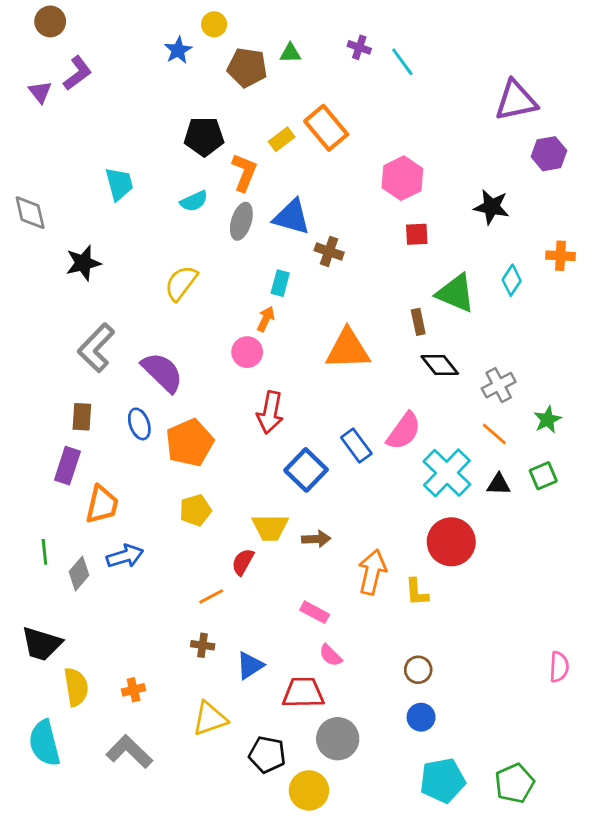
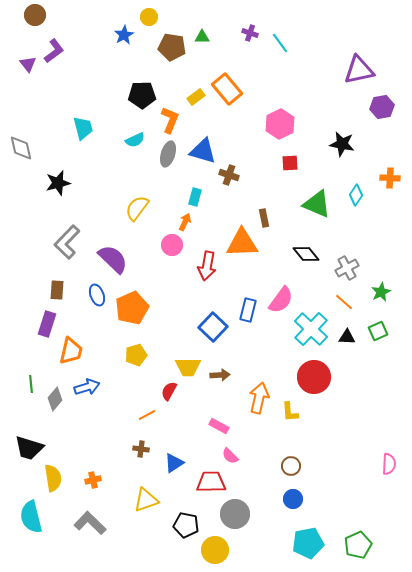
yellow semicircle: (181, 283) -> (137, 208), moved
brown rectangle: (418, 322) -> (264, 218), moved
red arrow: (270, 412) -> (207, 266), moved
blue rectangle: (356, 445) -> (248, 310), turned 50

